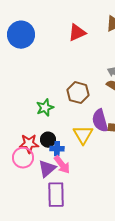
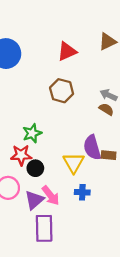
brown hexagon: (78, 93) -> (62, 91), moved
red star: (29, 144) -> (21, 155), moved
blue cross: (57, 149) -> (82, 192), moved

